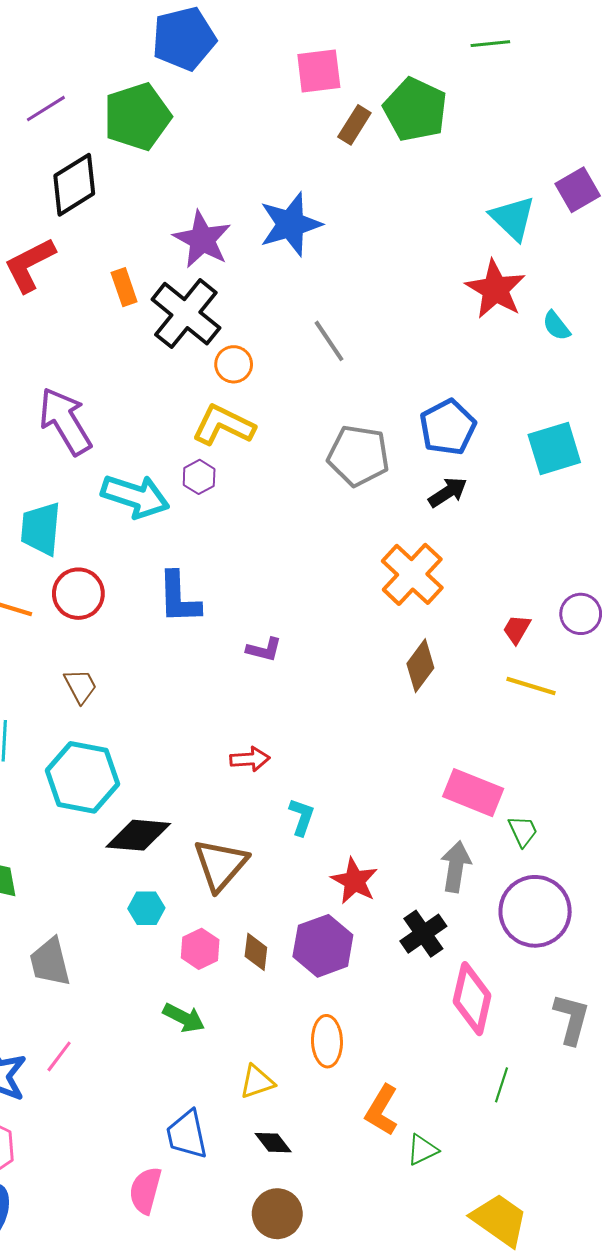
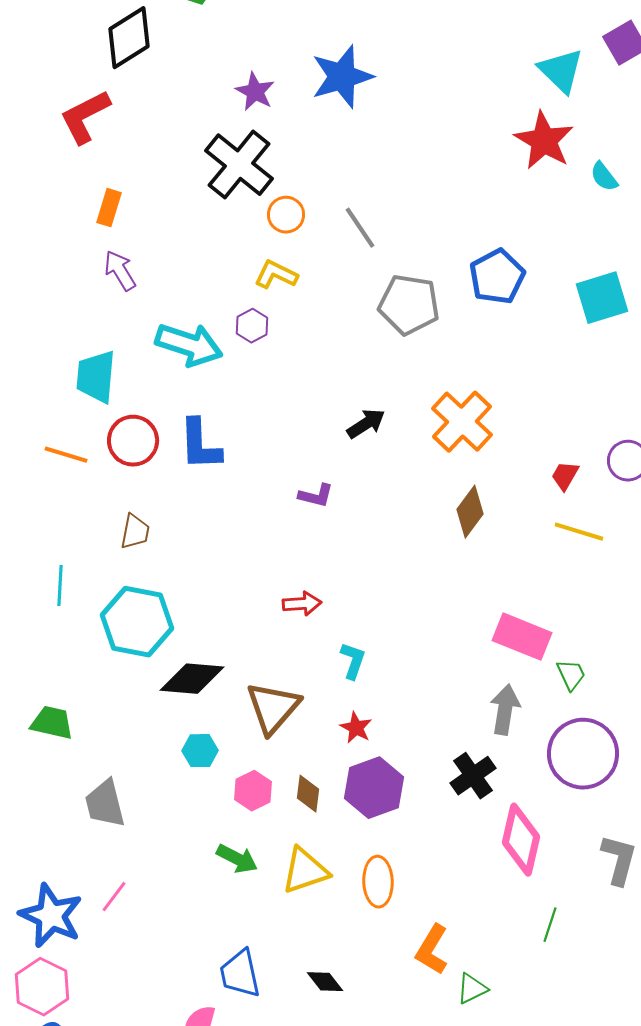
purple star: (202, 239) -> (255, 92), size x0.7
orange rectangle: (124, 287) -> (109, 208), moved, turned 36
gray line: (329, 341) -> (360, 228), moved
purple arrow: (65, 421) -> (120, 271), size x0.6
yellow L-shape: (223, 425) -> (276, 275), size x0.7
black arrow: (448, 492) -> (366, 424), moved
blue L-shape: (179, 598) -> (200, 445), moved
brown trapezoid: (80, 686) -> (135, 532), turned 39
red star: (354, 881) -> (356, 728), moved, size x0.7
yellow triangle: (257, 1082) -> (305, 871), moved, size x1.4

